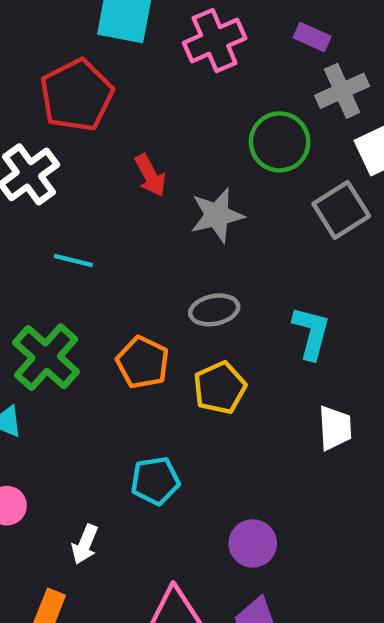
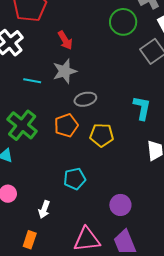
gray star: (217, 215) -> (65, 71), moved
gray ellipse: (214, 310) -> (85, 99), moved
orange pentagon: (143, 362) -> (66, 125), turned 30
yellow pentagon: (220, 388) -> (102, 135), turned 30

